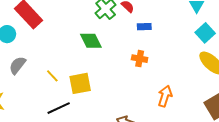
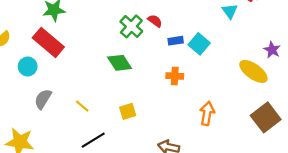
cyan square: (205, 33) -> (199, 44), moved
yellow square: (80, 83) -> (128, 111), moved, size x0.7

